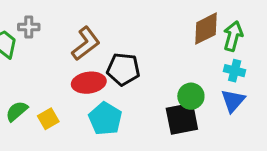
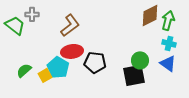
black pentagon: (123, 69) -> (95, 62), moved
blue triangle: (233, 101) -> (168, 63), turned -36
cyan pentagon: (105, 119) -> (58, 67), moved

